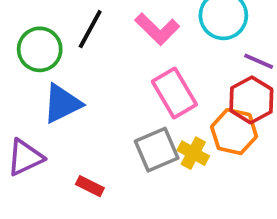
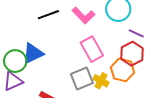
black line: (90, 29) -> (48, 15), turned 40
green circle: (40, 49) -> (15, 61), moved

